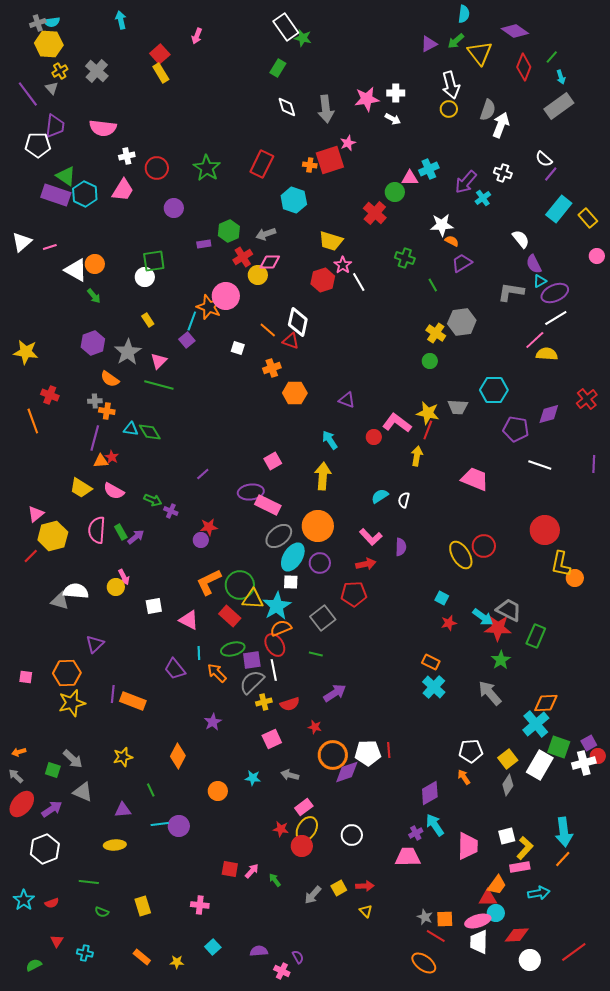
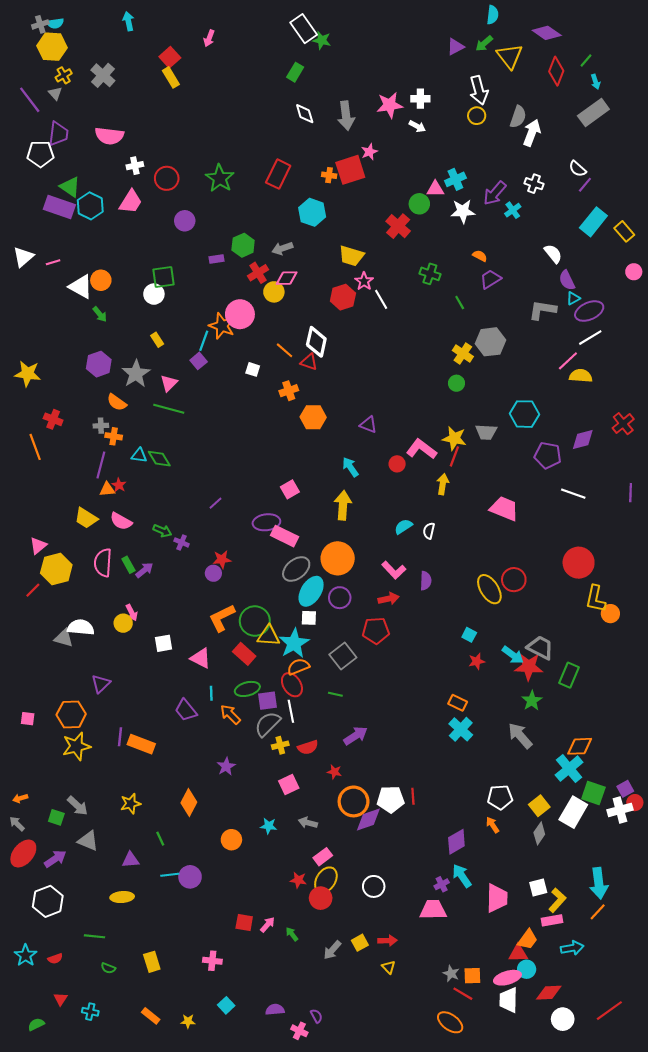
white star: (442, 225) -> (463, 211), moved

